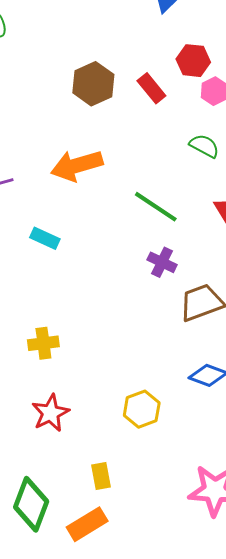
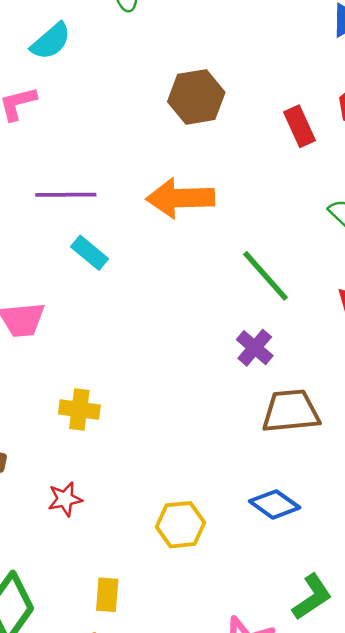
brown hexagon: (93, 84) -> (196, 97), moved
cyan rectangle: (45, 238) -> (90, 253), moved
red star: (50, 413) -> (65, 499), size x0.7

